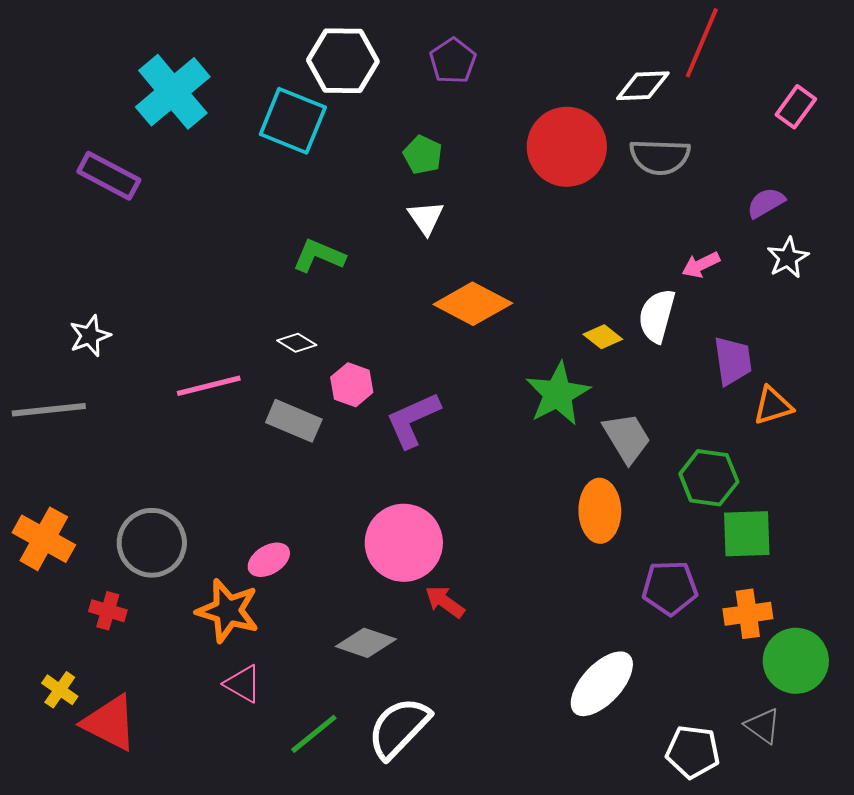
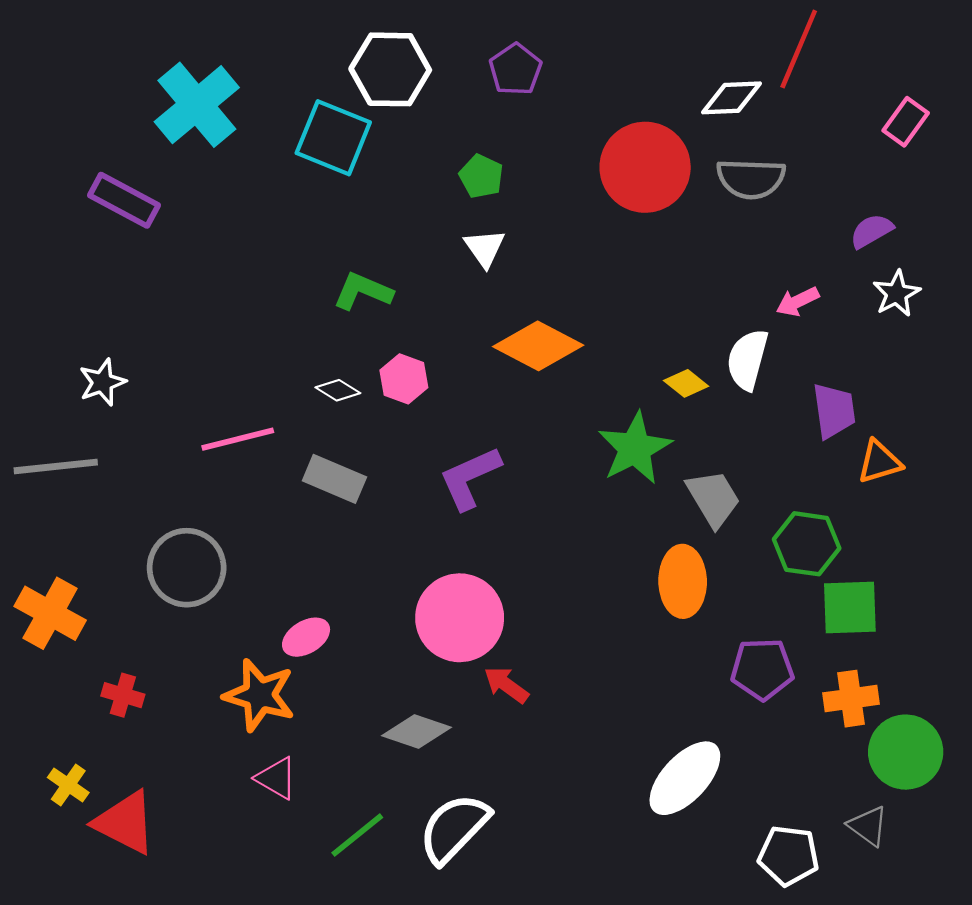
pink hexagon: (352, 385) -> (404, 379), moved
gray circle: (152, 543) -> (187, 568), moved

